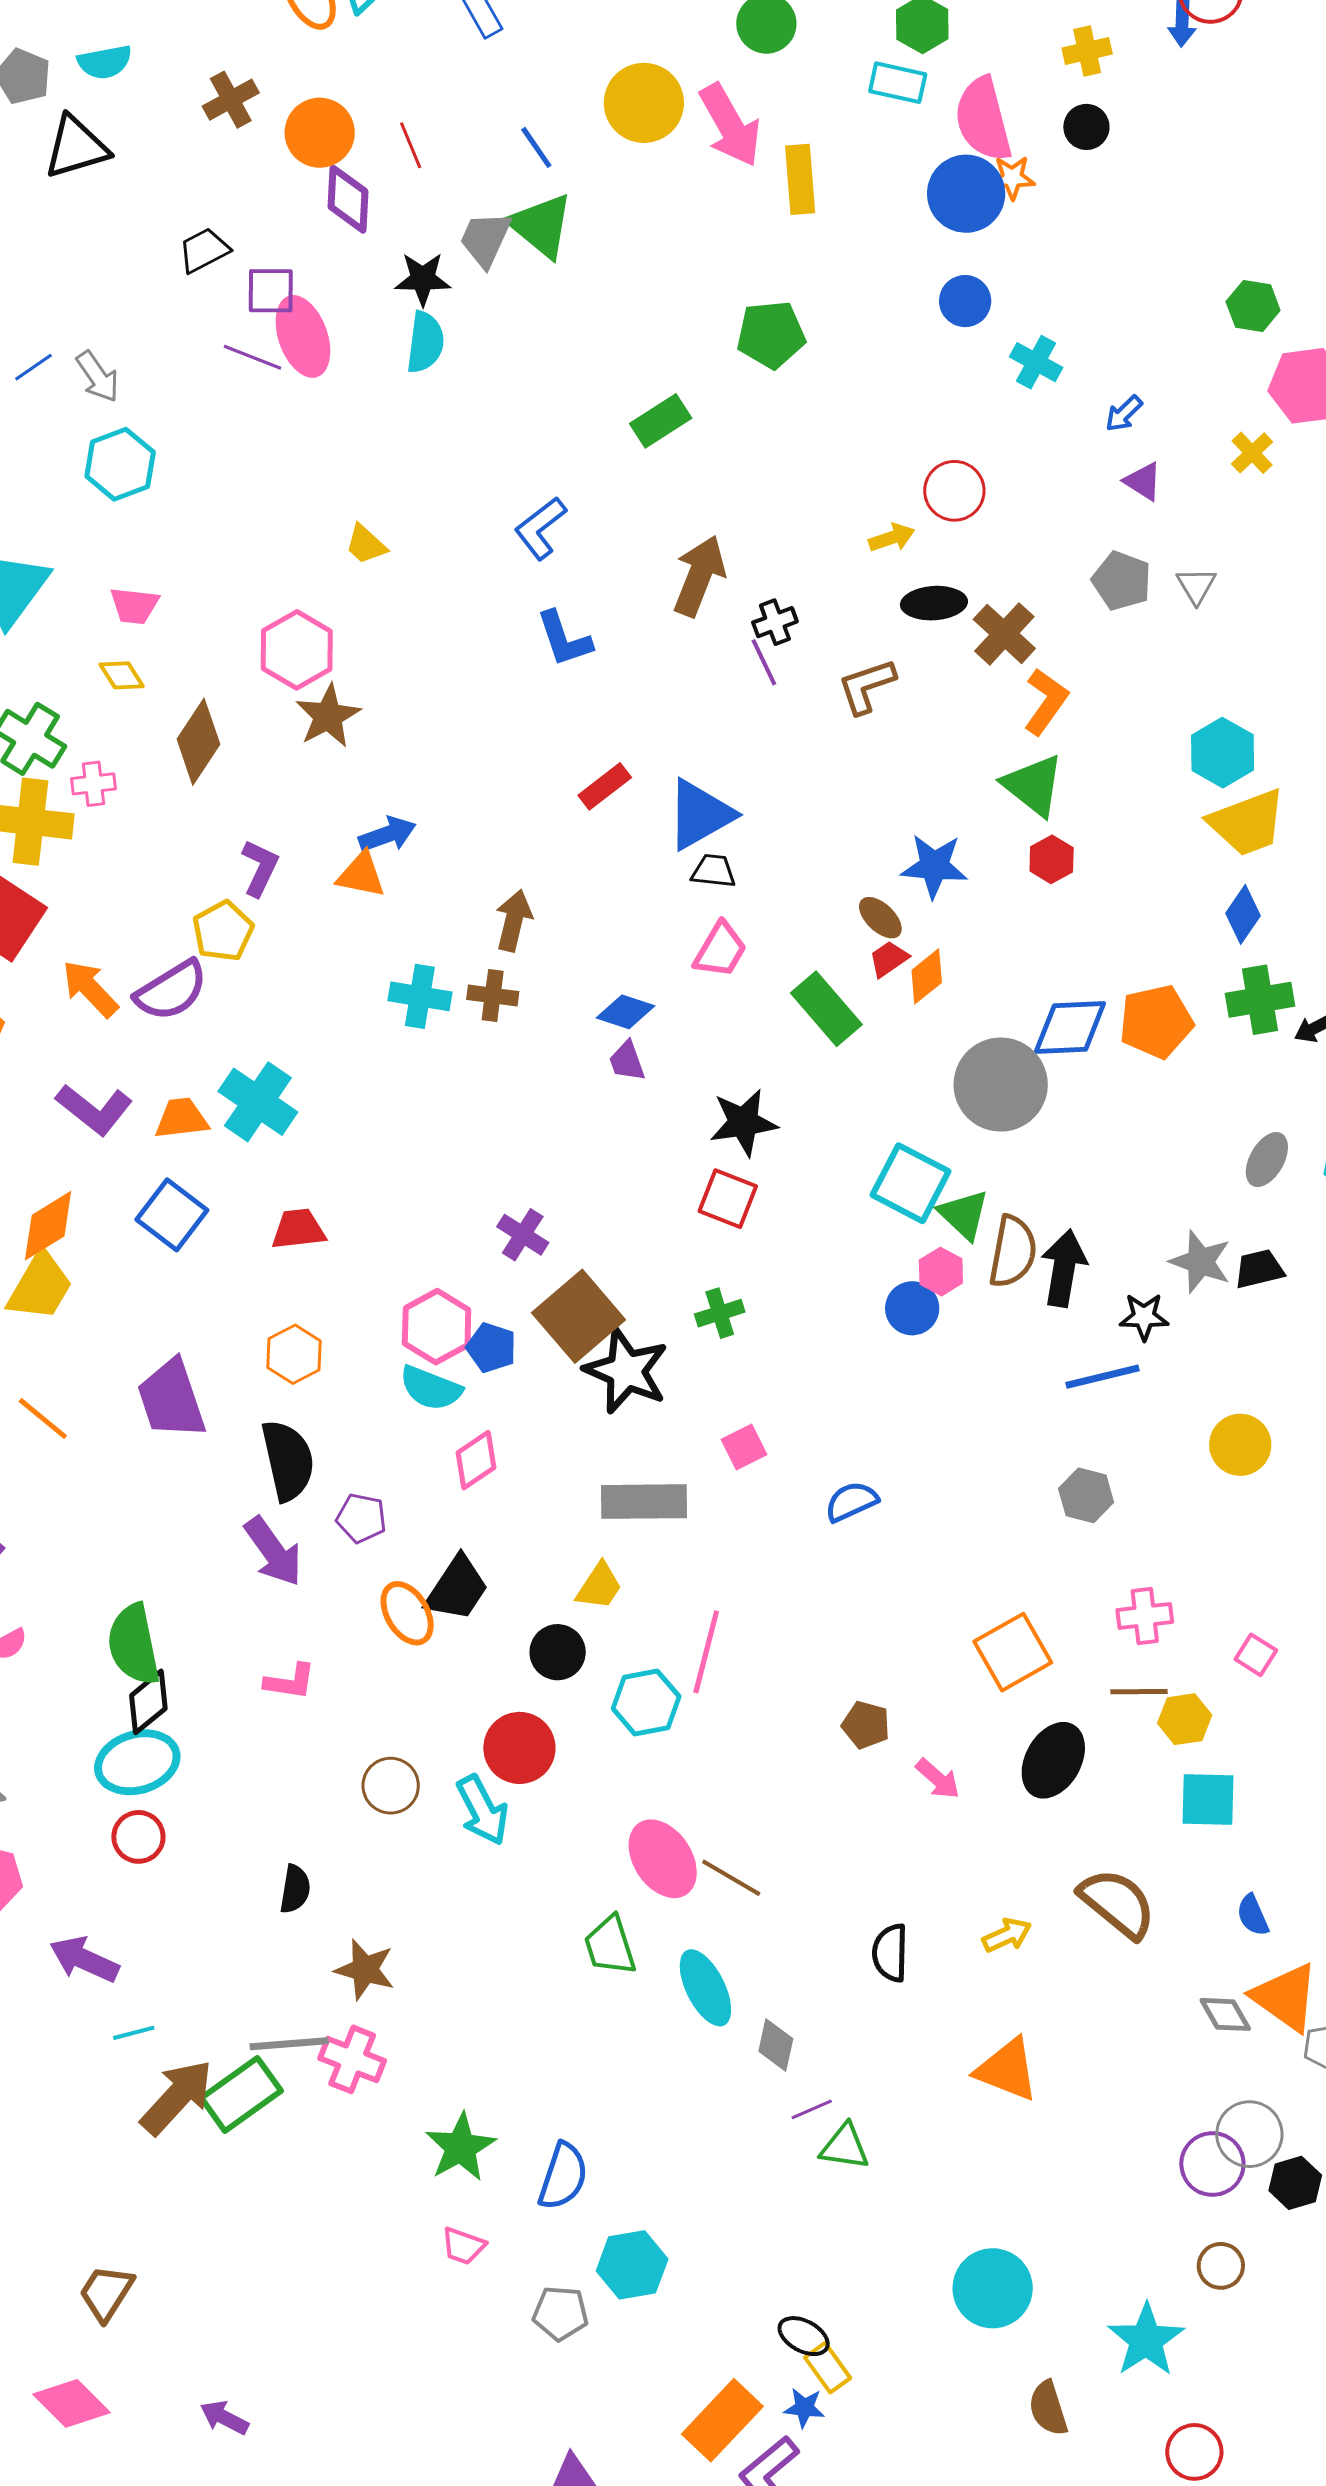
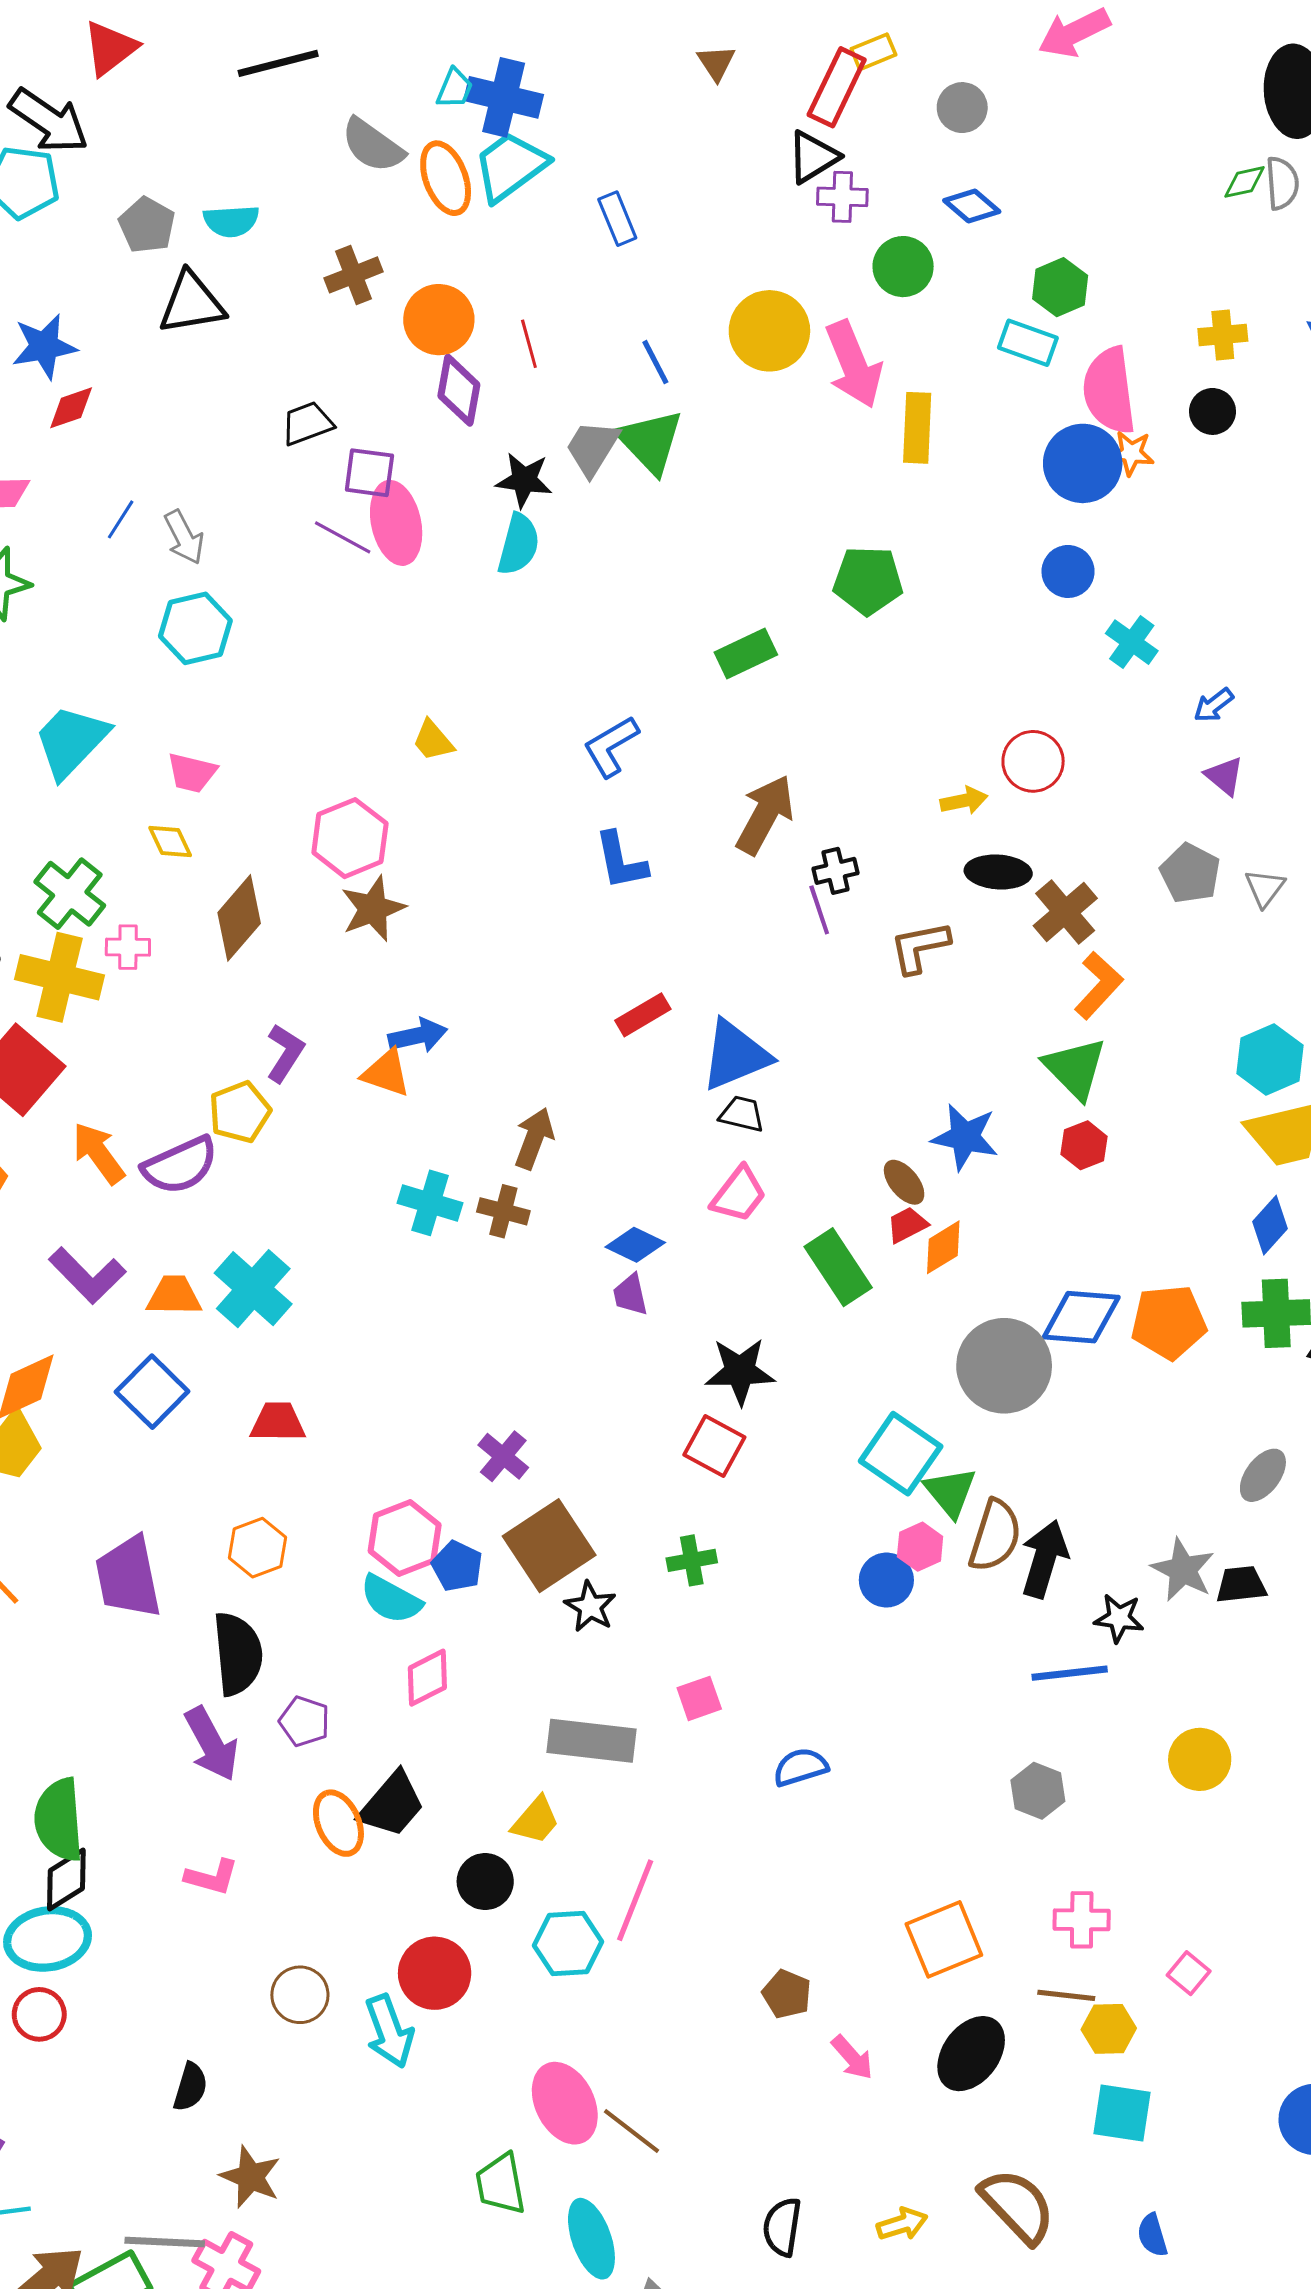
blue line: (34, 367) -> (121, 519), turned -30
black star: (626, 1371) -> (590, 1607), size x0.6

